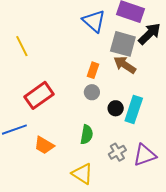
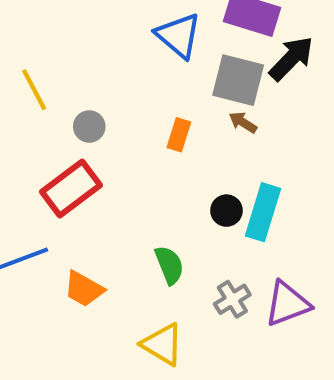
brown arrow: (125, 65) -> (243, 122), size x0.6
gray circle: (92, 92) -> (89, 127), moved
green semicircle: (87, 134) -> (169, 265), turned -30

